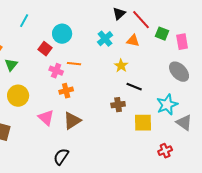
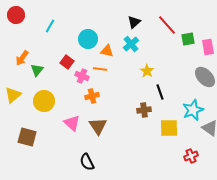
black triangle: (119, 14) -> (134, 22), moved
green square: (162, 34) -> (188, 39), turned -32
orange triangle: (133, 41) -> (107, 51), moved
red square: (45, 49) -> (67, 62), moved
black line: (134, 87) -> (160, 92), turned 49
brown triangle: (72, 121) -> (98, 126), turned -30
black semicircle: (61, 157) -> (87, 162), turned -60

